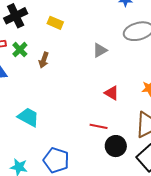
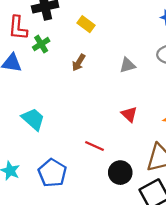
brown arrow: (44, 60) -> (79, 63), moved
red line: (99, 126) -> (94, 146), moved

